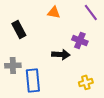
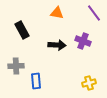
black arrow: (61, 54) -> (57, 45), moved
blue rectangle: (33, 80) -> (36, 81), size x0.7

